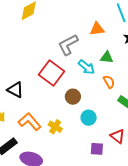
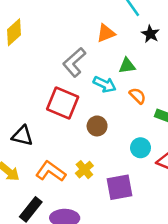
cyan circle: (89, 118) -> (141, 148), moved
yellow cross: (55, 127) -> (84, 170), turned 32
purple square: (97, 149) -> (120, 187), moved, size x1.5

